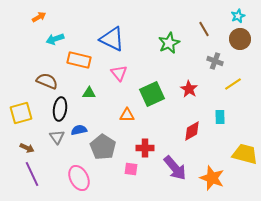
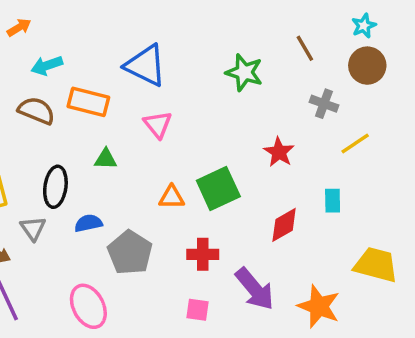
green star: (169, 43) -> (244, 72), turned -30
brown semicircle: (47, 81) -> (36, 111), moved
green square: (152, 94) -> (218, 189), moved
gray triangle: (57, 137) -> (33, 228), moved
pink square: (131, 169) -> (198, 310), moved

